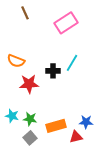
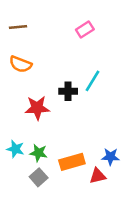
brown line: (25, 13) -> (18, 27), moved, turned -72
pink rectangle: (66, 23) -> (85, 30), size x0.6
orange semicircle: (16, 61) -> (21, 64), moved

